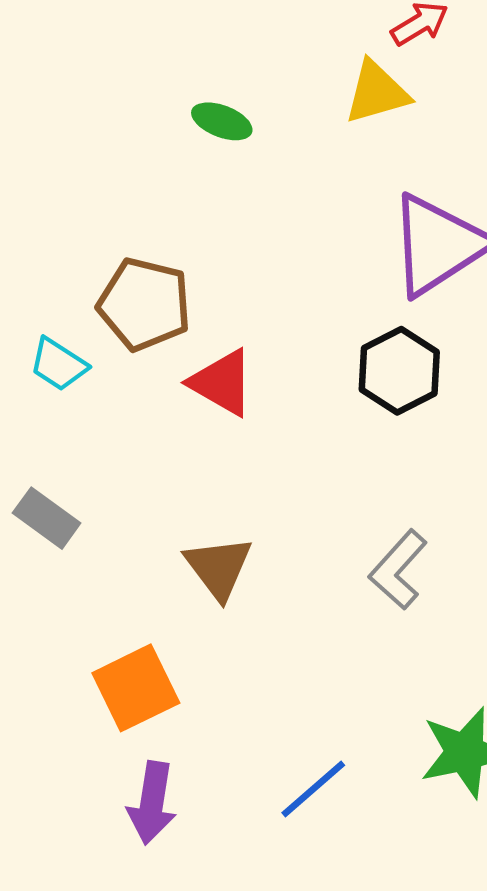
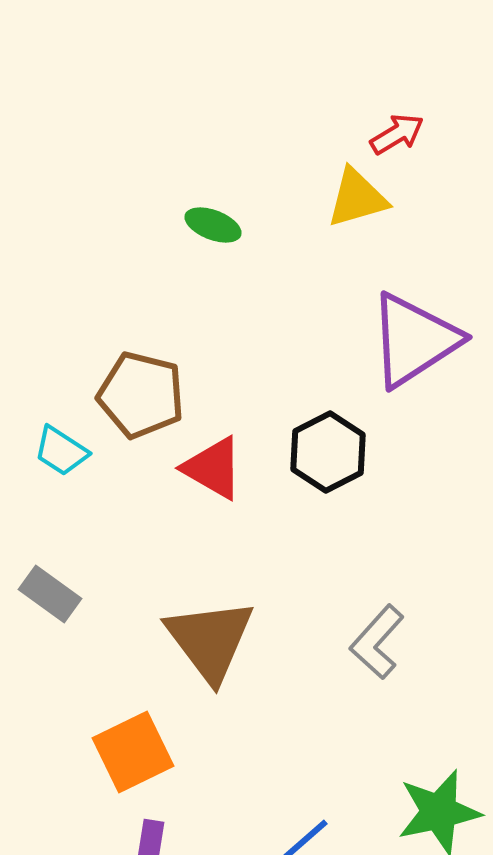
black hexagon: (399, 371) -> (328, 452), moved
brown triangle: (219, 568) -> (210, 640), size x1.4

